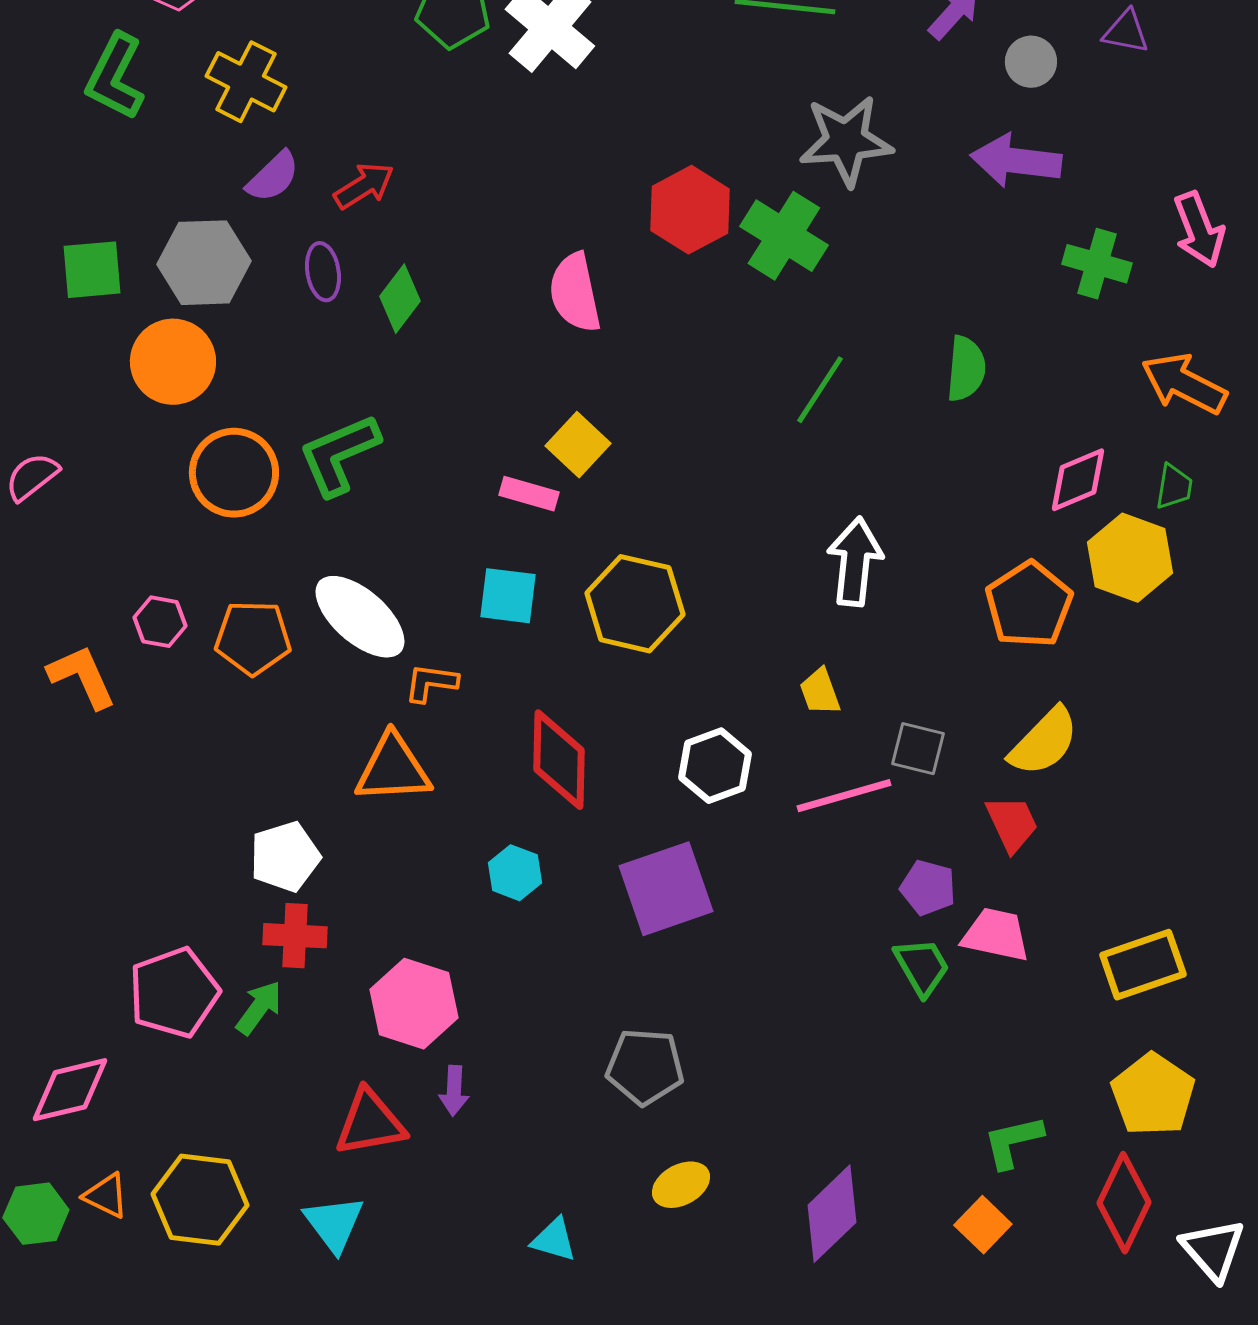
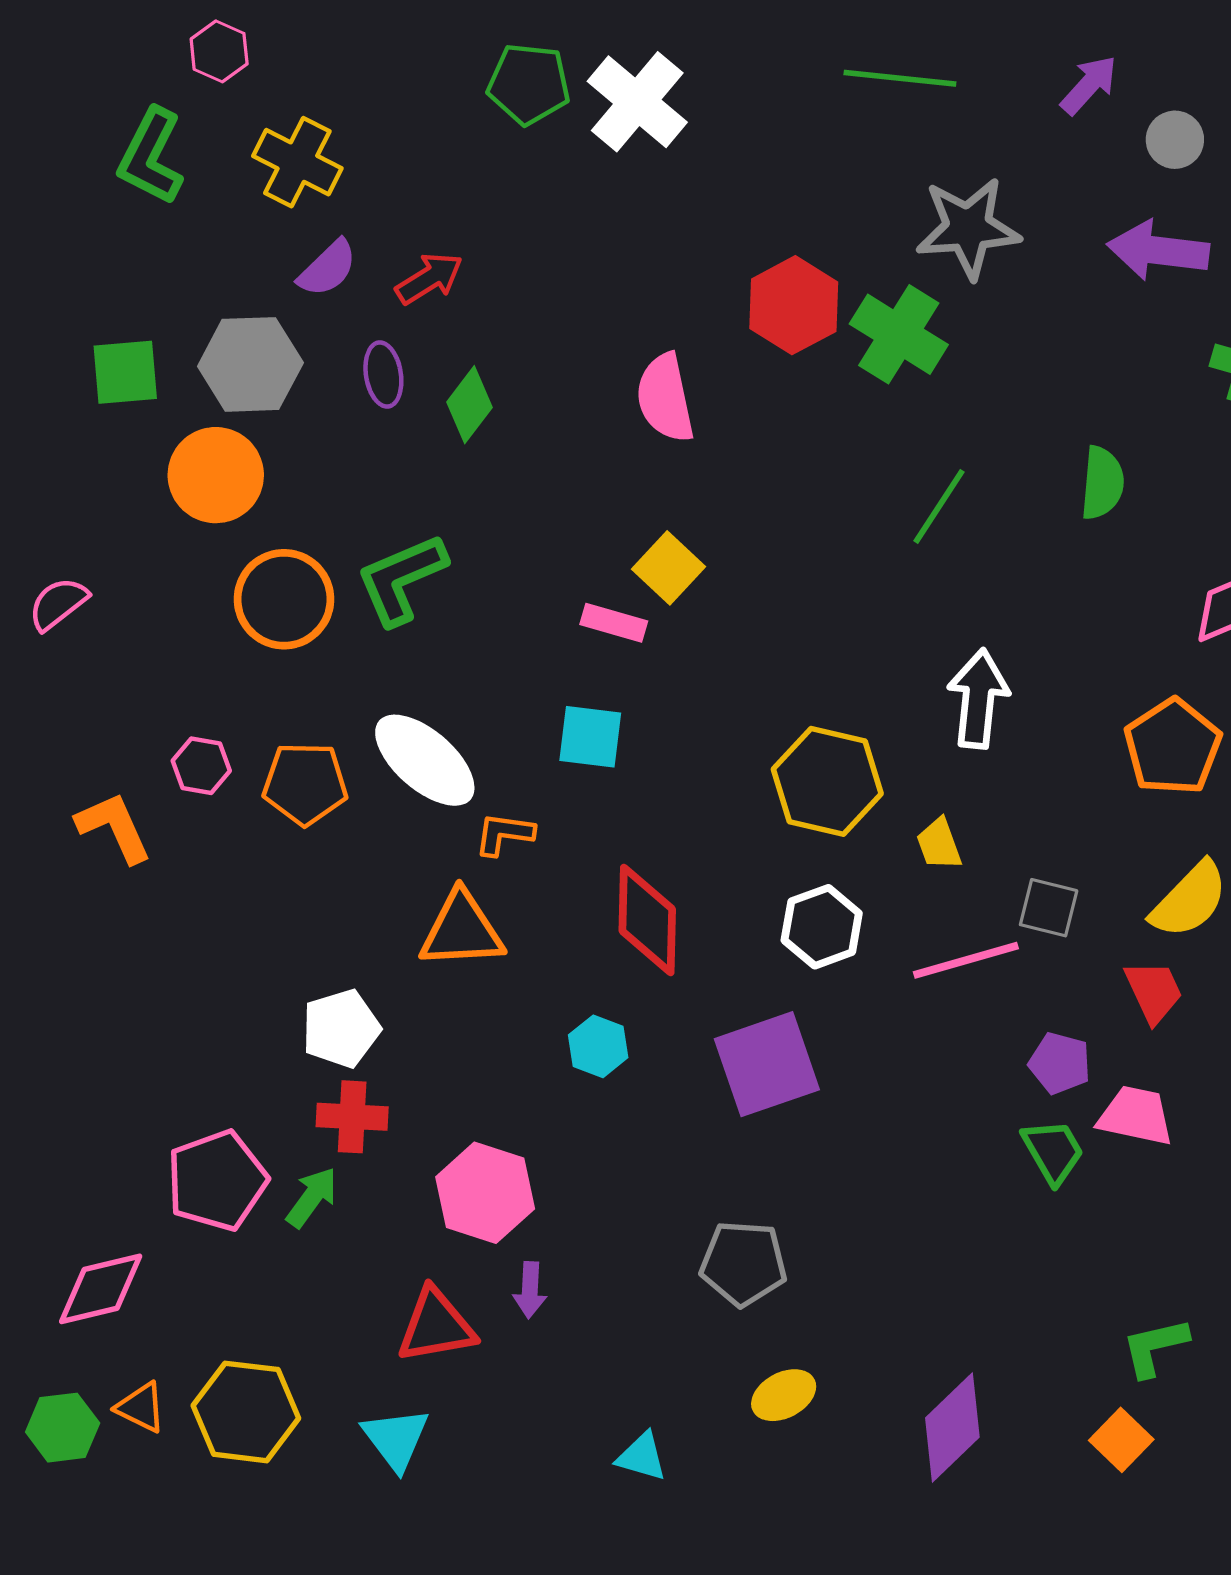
yellow hexagon: (635, 604) -> (827, 781), moved

